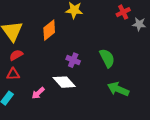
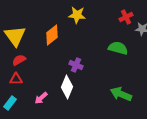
green semicircle: (107, 58) -> (118, 48), moved, turned -48
white diamond: (64, 82) -> (67, 87), turned 65

